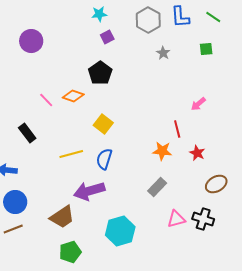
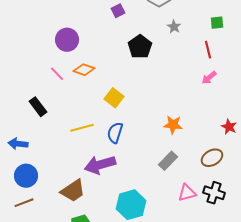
purple circle: (31, 41) -> (67, 40), moved
black pentagon: (100, 73) -> (140, 47), moved
red line: (177, 129) -> (208, 50), moved
red star: (197, 153) -> (229, 127), moved
brown ellipse: (216, 184) -> (212, 158), moved

